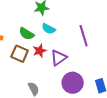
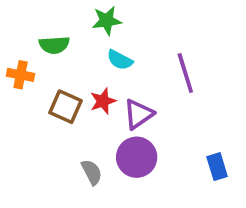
green semicircle: (27, 34) -> (54, 45), moved, turned -35
purple circle: (73, 83) -> (137, 157), moved

